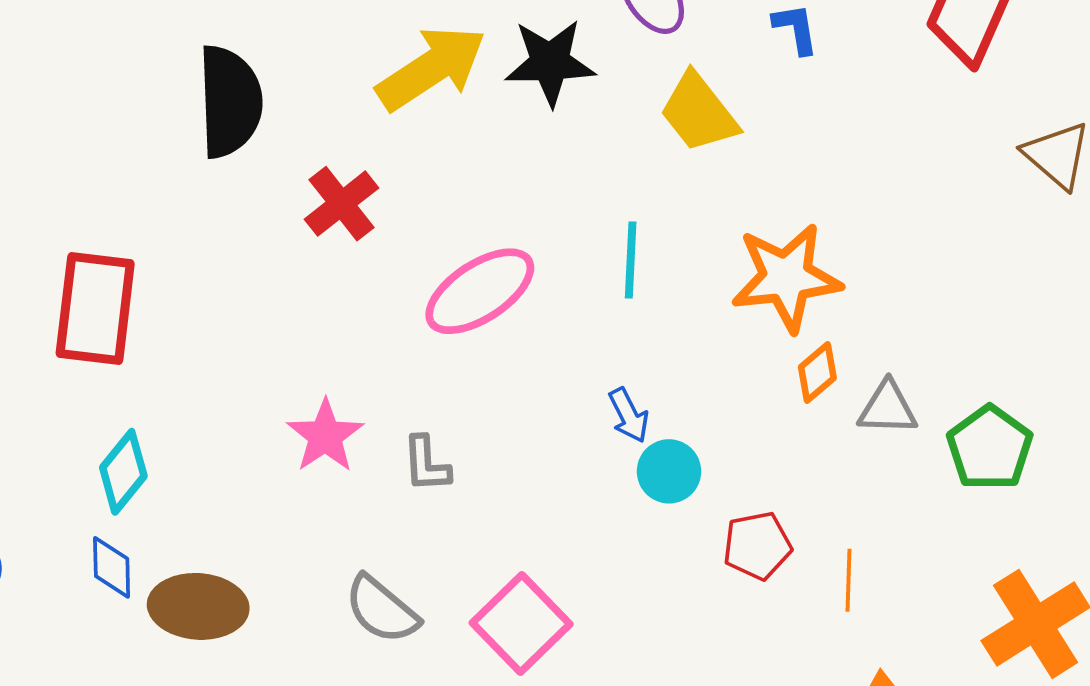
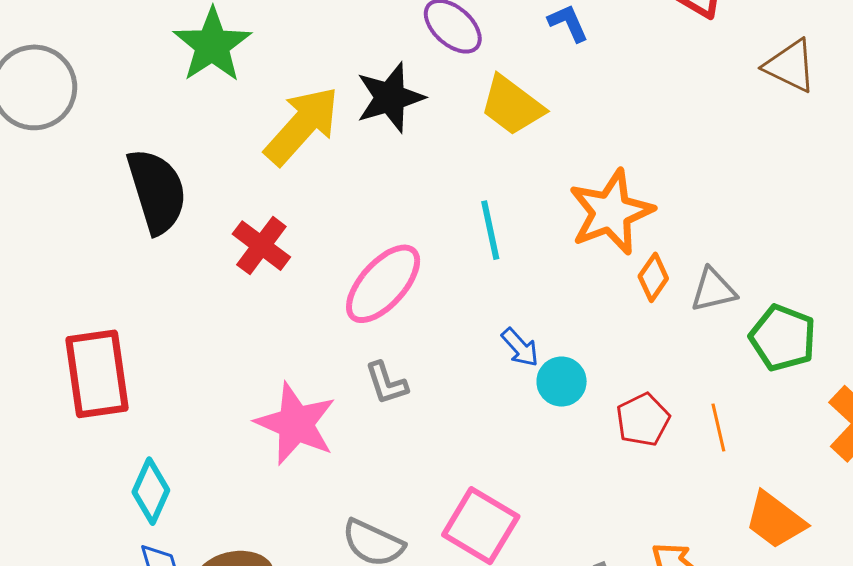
pink star: (325, 436) -> (296, 424), size x1.4
green pentagon: (990, 448) -> (783, 338), moved
gray L-shape: (426, 464) -> (386, 383), moved

